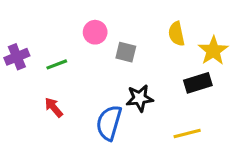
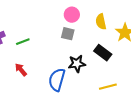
pink circle: (95, 32) -> (72, 15), moved
black rectangle: (198, 83) -> (103, 53), moved, turned 54

